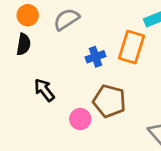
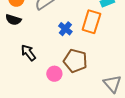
black semicircle: (24, 44) -> (13, 20), turned 98
blue cross: (96, 57) -> (65, 29), turned -32

